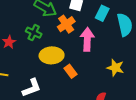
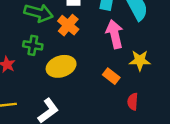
pink arrow: (87, 39) -> (115, 34), moved
orange rectangle: (70, 71) -> (111, 76), moved

